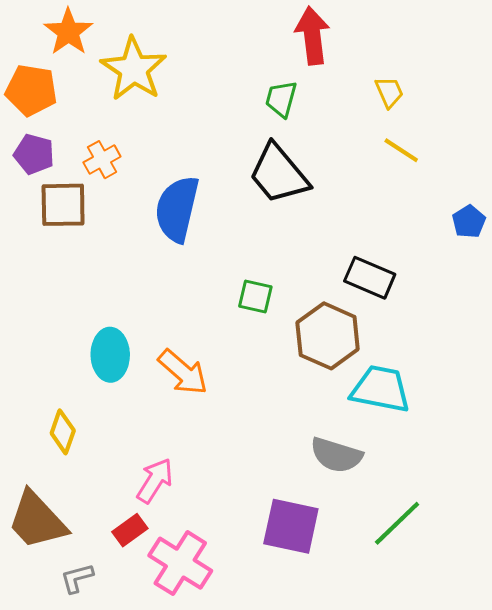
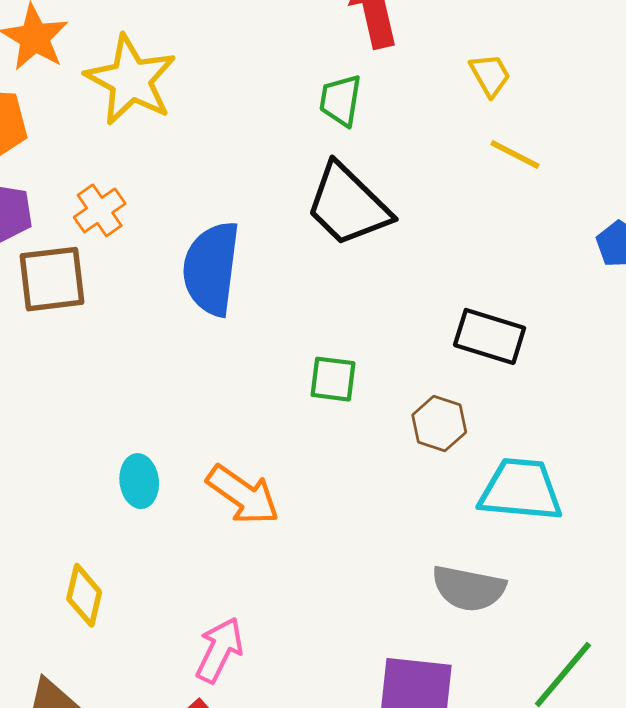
brown hexagon: (328, 336) -> (439, 424), size x0.6
cyan ellipse: (110, 355) -> (139, 481), size x0.7

